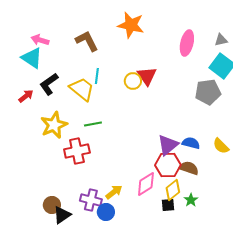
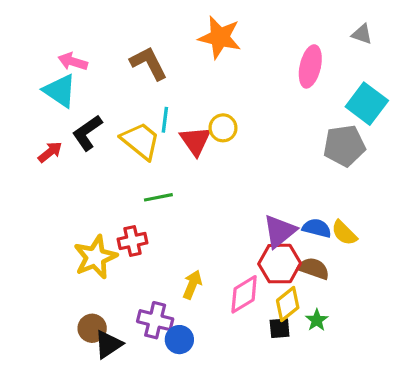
gray triangle: (221, 40) -> (362, 34), moved, turned 32
red triangle: (147, 76) -> (196, 141), moved
yellow star: (54, 125) -> (95, 257), moved
yellow semicircle: (221, 146) -> (344, 233), moved
red cross: (77, 151) -> (133, 241), size x0.7
yellow arrow: (114, 192) -> (192, 285), moved, turned -30

